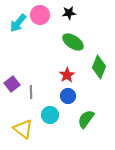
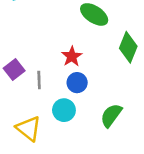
red star: (67, 75) -> (72, 56), moved
blue circle: (68, 96) -> (77, 83), moved

